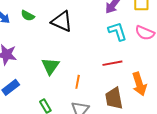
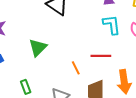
orange line: (78, 82) -> (76, 68), moved, turned -48

